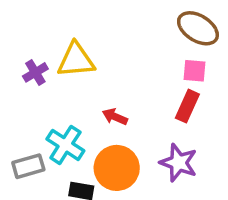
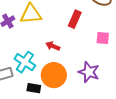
pink square: (194, 71) -> (103, 38), moved
red rectangle: (187, 106) -> (75, 19), moved

